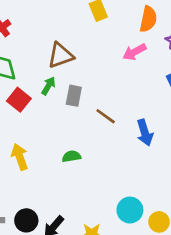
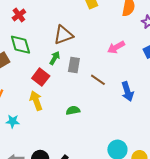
pink arrow: (134, 52) -> (116, 47), moved
red square: (19, 100) -> (41, 77), moved
yellow arrow: (20, 157) -> (36, 101), moved

